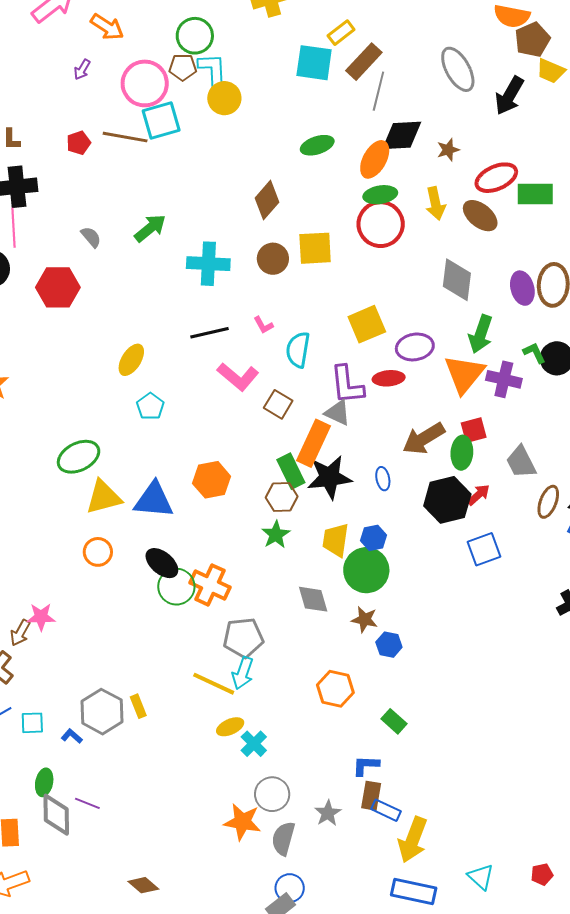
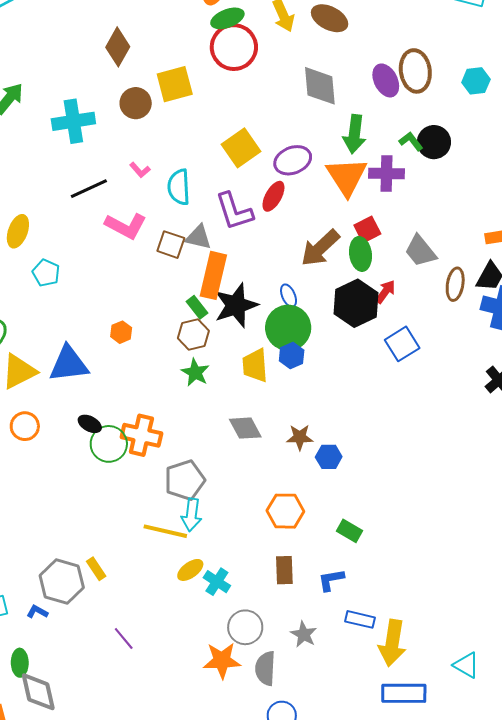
red ellipse: (389, 378) -> (273, 196), turned -44
gray triangle: (338, 413) -> (198, 237), moved
green rectangle: (291, 471) -> (197, 307), size x0.7
orange hexagon: (212, 480) -> (121, 332), size x0.6
black ellipse: (162, 563) -> (90, 424), size x0.7
green circle: (366, 570) -> (288, 328), moved
brown rectangle: (371, 796) -> (284, 570), moved
purple line: (87, 803) -> (124, 638), moved, turned 40

